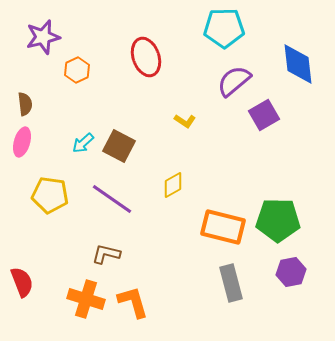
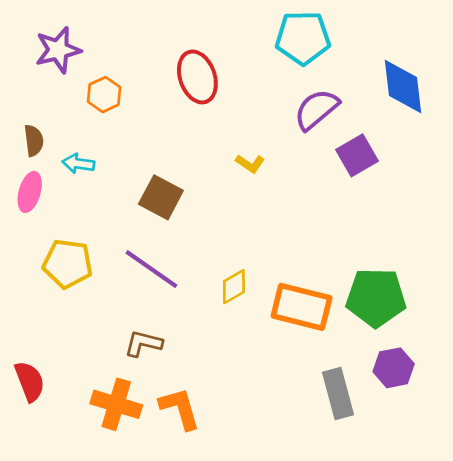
cyan arrow: (83, 143) -> (78, 164), moved, turned 50
yellow diamond: (173, 185) -> (234, 287), moved
gray rectangle: (231, 283) -> (338, 393), moved

